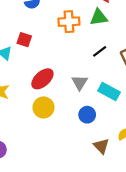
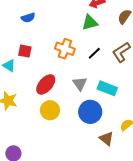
orange cross: (69, 22) -> (65, 49), moved, turned 30
blue circle: (87, 115) -> (90, 112), size x1.5

